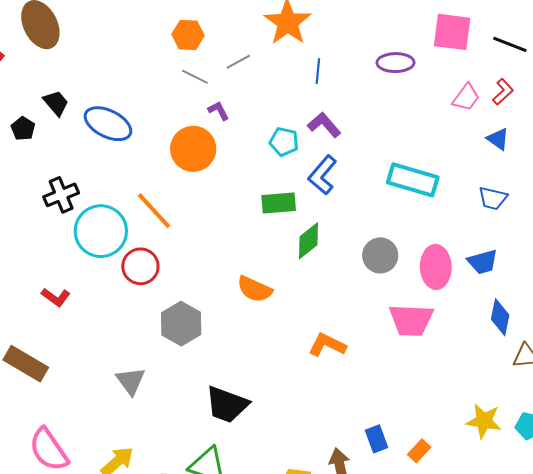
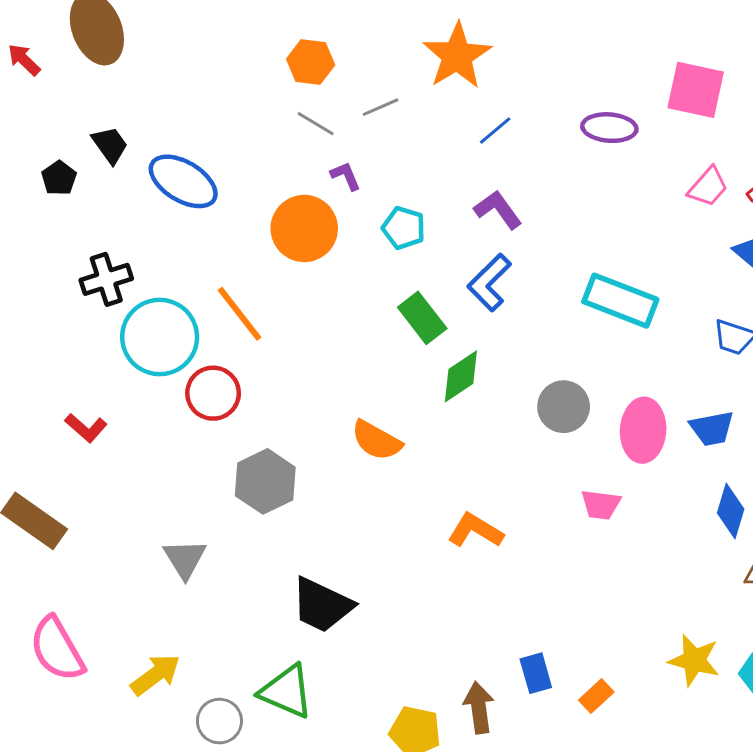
blue line: (318, 71) -> (495, 131), turned 40
cyan pentagon: (284, 142) -> (404, 228), moved
green rectangle: (279, 203) -> (422, 318), turned 52
pink trapezoid: (411, 320) -> (601, 505), size x0.6

